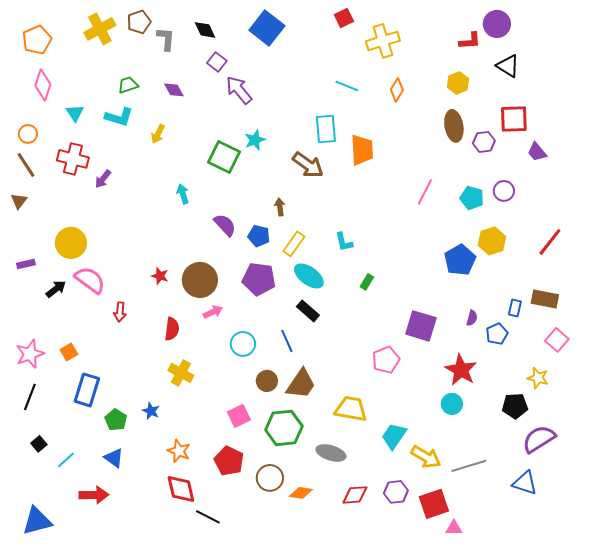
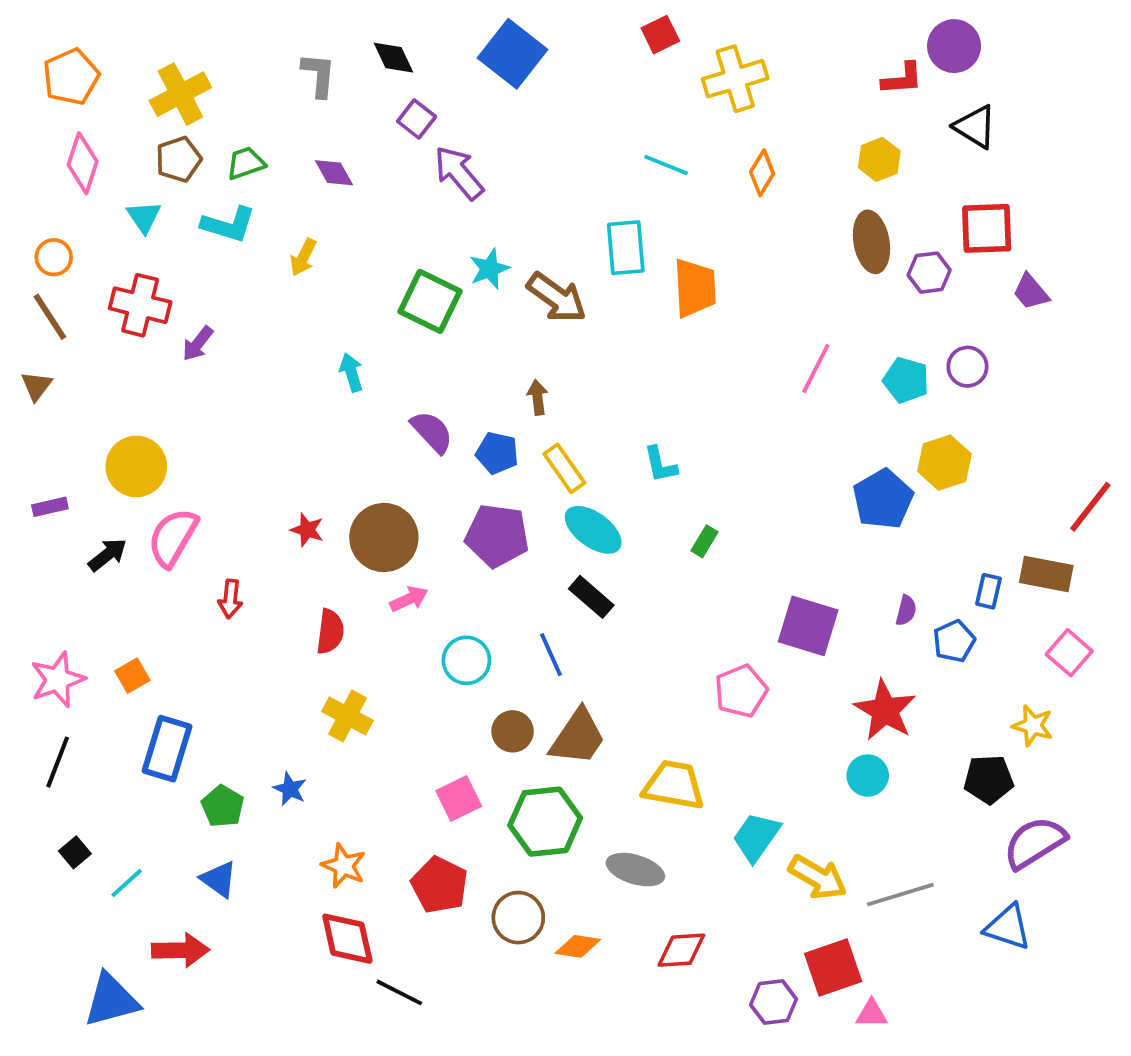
brown pentagon: (139, 22) -> (179, 159), moved
yellow cross: (100, 29) -> (180, 94), moved
brown arrow: (308, 165) -> (557, 298), moved
red line: (550, 242) -> (1090, 507), moved
yellow rectangle: (294, 244) -> (564, 468), turned -70
pink semicircle: (90, 280) -> (173, 537), turned -96
purple hexagon: (396, 492) -> (774, 1002), moved
blue triangle: (37, 521) -> (111, 1000), moved

